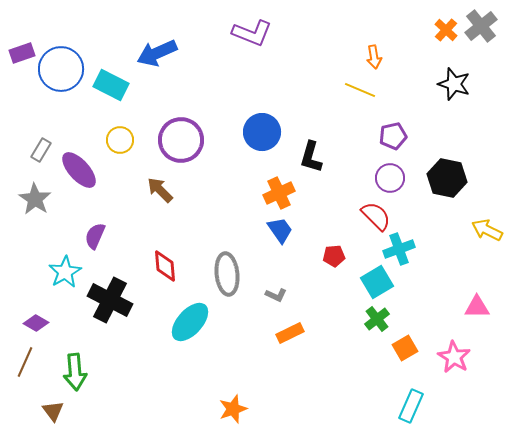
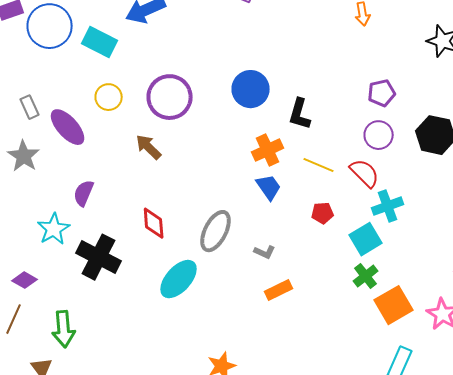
yellow line: (360, 90) -> (319, 165), moved
gray rectangle: (41, 150) -> (30, 107), turned -55
gray ellipse: (227, 274) -> (216, 231), turned 33
orange square: (405, 348) -> (394, 305), size x1.5

